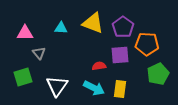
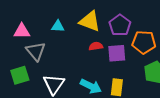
gray triangle: (39, 53) -> (36, 51), size x1.5
red semicircle: (99, 66) -> (96, 46), moved

